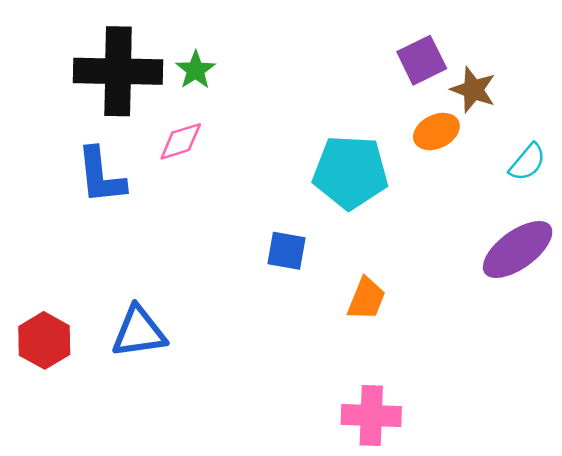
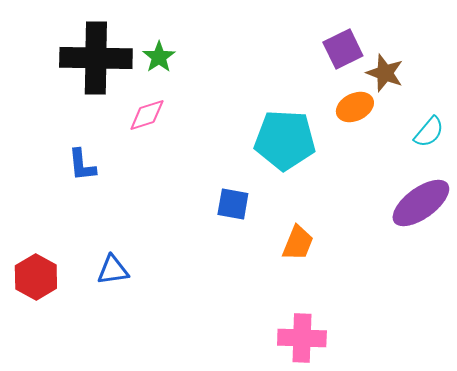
blue L-shape: (101, 176) -> (82, 165), moved, size x0.7
blue triangle: (139, 332) -> (113, 270), size x0.7

